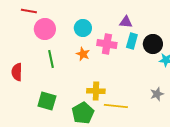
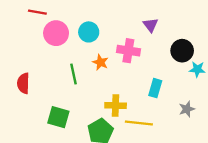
purple triangle: (126, 22) -> (151, 25), turned 48
cyan circle: (83, 28) -> (89, 32), moved
cyan rectangle: (132, 41) -> (155, 88), moved
green line: (51, 59) -> (74, 74), moved

